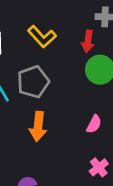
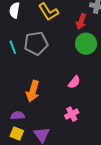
orange arrow: (38, 126) -> (33, 91), moved

